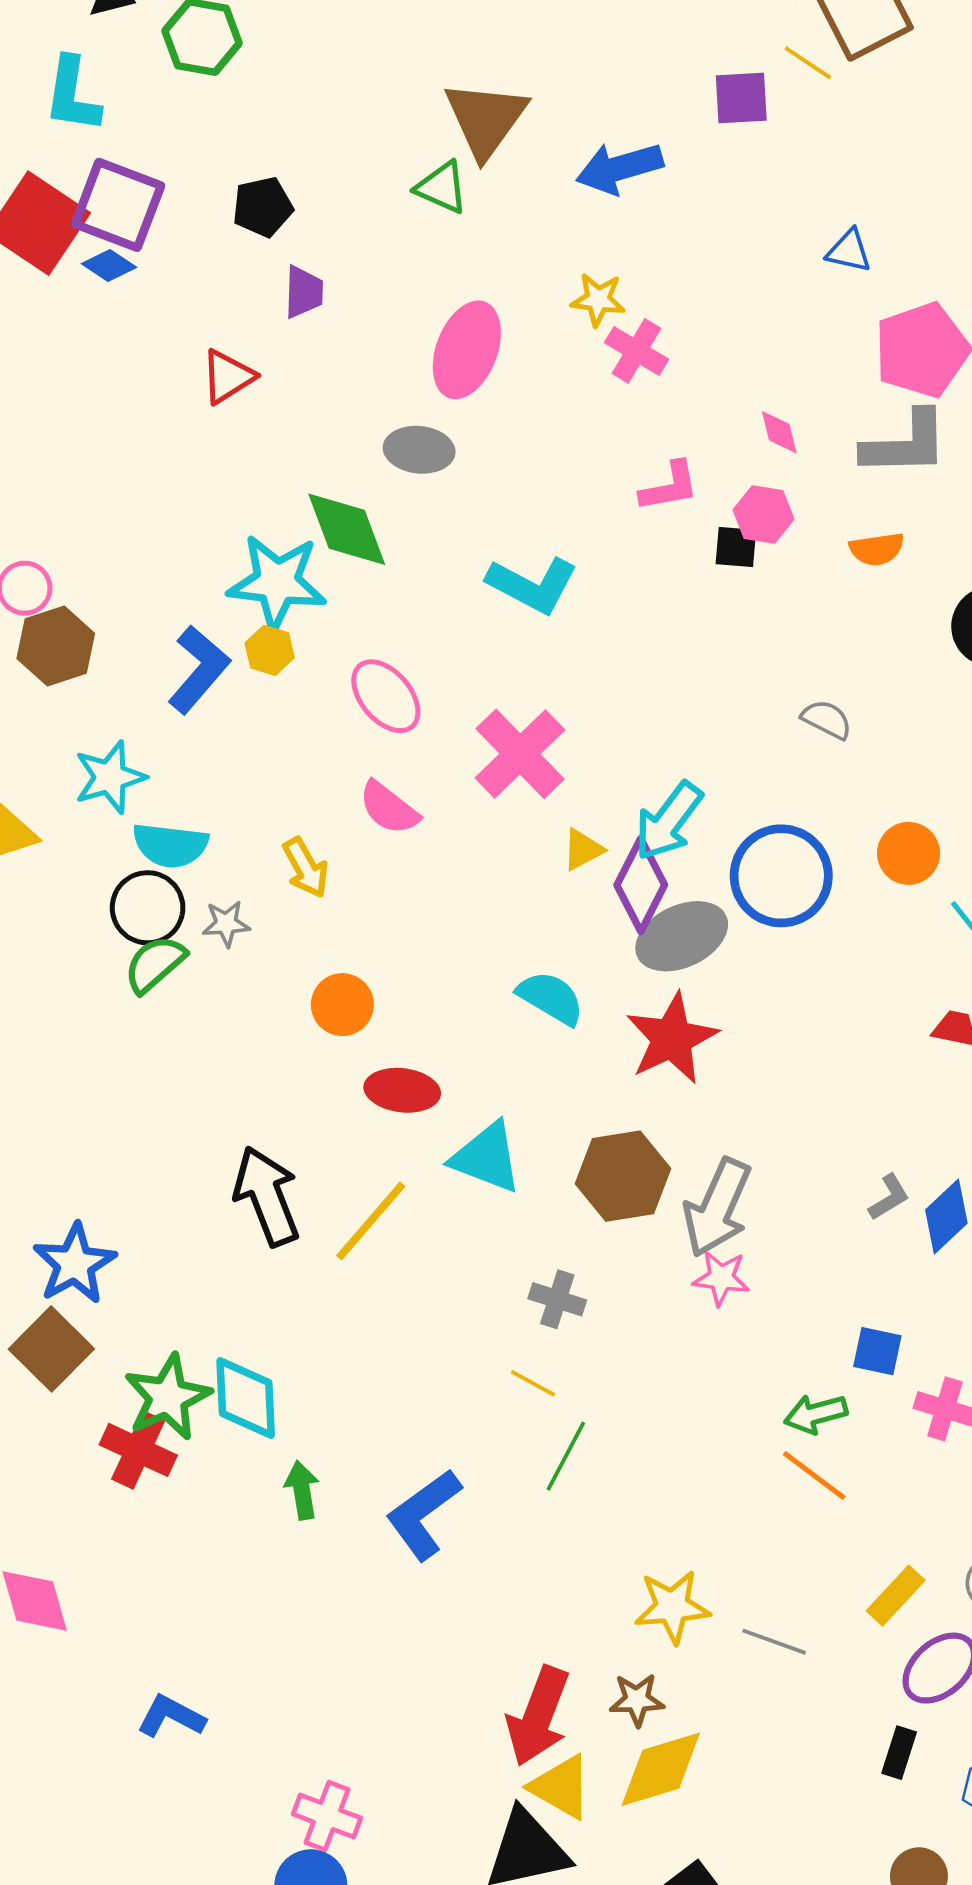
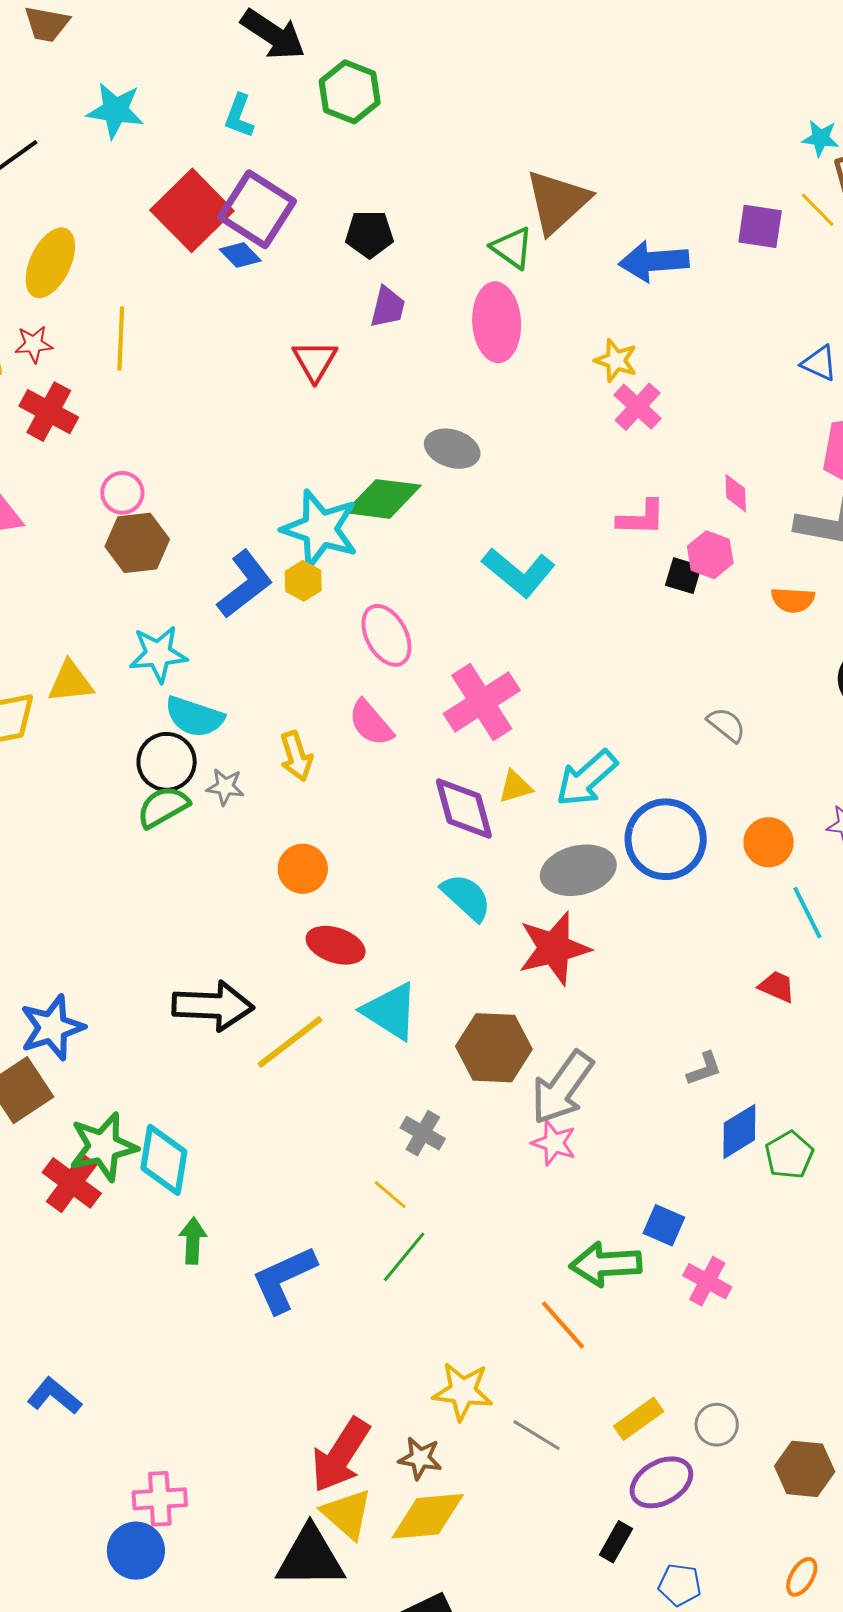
cyan L-shape: (72, 95) -> (239, 116), size x0.7
pink ellipse: (467, 350) -> (497, 322), moved, turned -36
red triangle: (228, 377) -> (315, 361), turned -39
green diamond: (347, 529) -> (383, 499), turned -74
purple diamond: (641, 885) -> (464, 809), moved, turned -54
black arrow: (267, 1196) -> (213, 1006), turned 102
gray L-shape: (889, 1197) -> (704, 1069), moved
green arrow: (816, 1414) -> (606, 1264), size x1.4
orange line: (814, 1475) -> (563, 1325), moved
pink cross: (327, 1816) -> (160, 1499), turned -36

